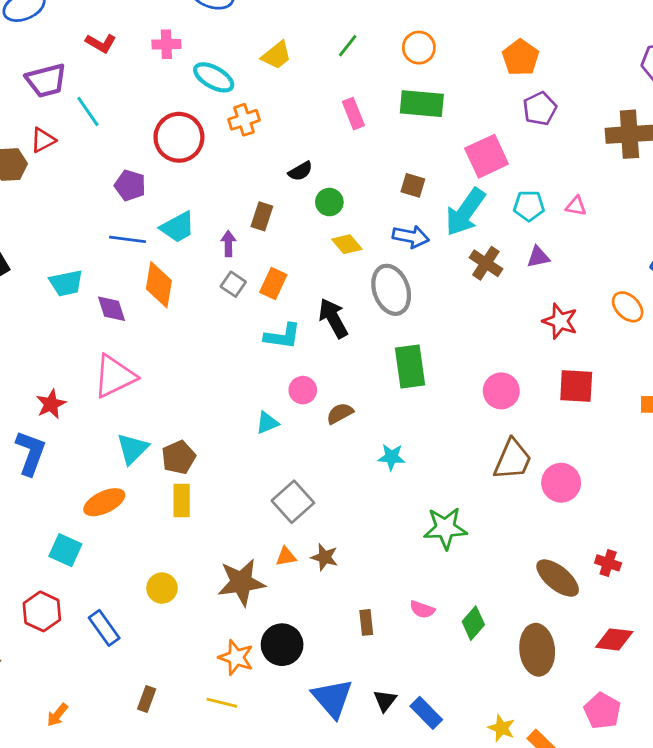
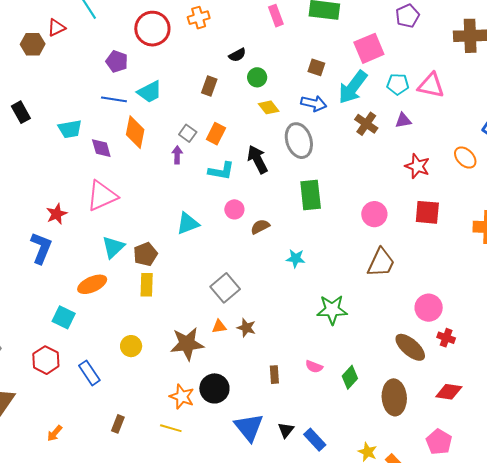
pink triangle: (576, 206) -> (431, 85), size x1.8
purple arrow: (228, 244) -> (177, 155), moved
cyan triangle: (267, 423) -> (188, 223), moved, size x1.4
pink circle: (561, 483) -> (429, 308), moved

